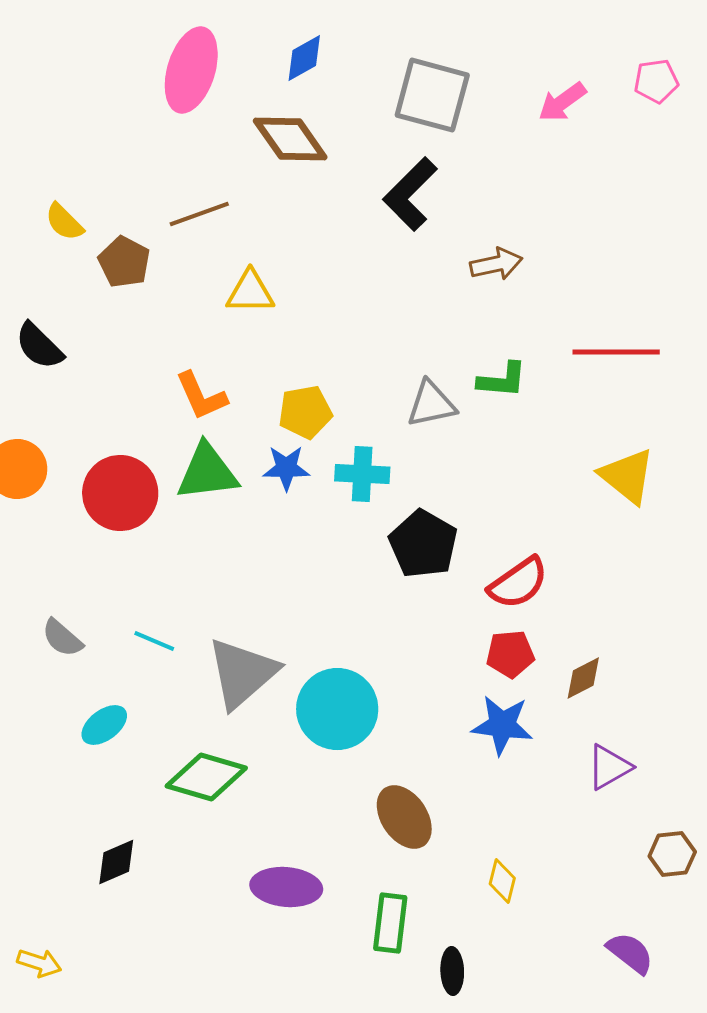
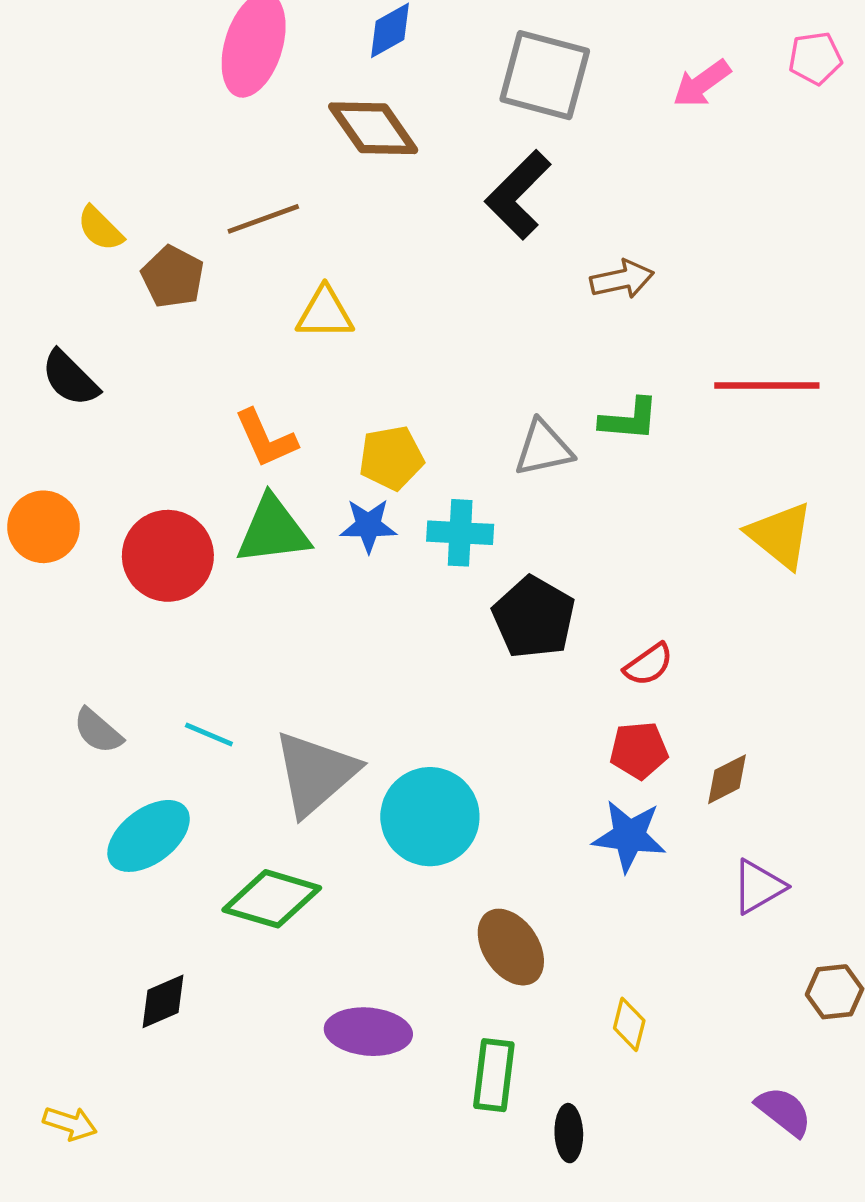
red semicircle: (518, 583) -> (649, 664), size x0.7
cyan ellipse: (104, 725) -> (149, 836), size x1.5

